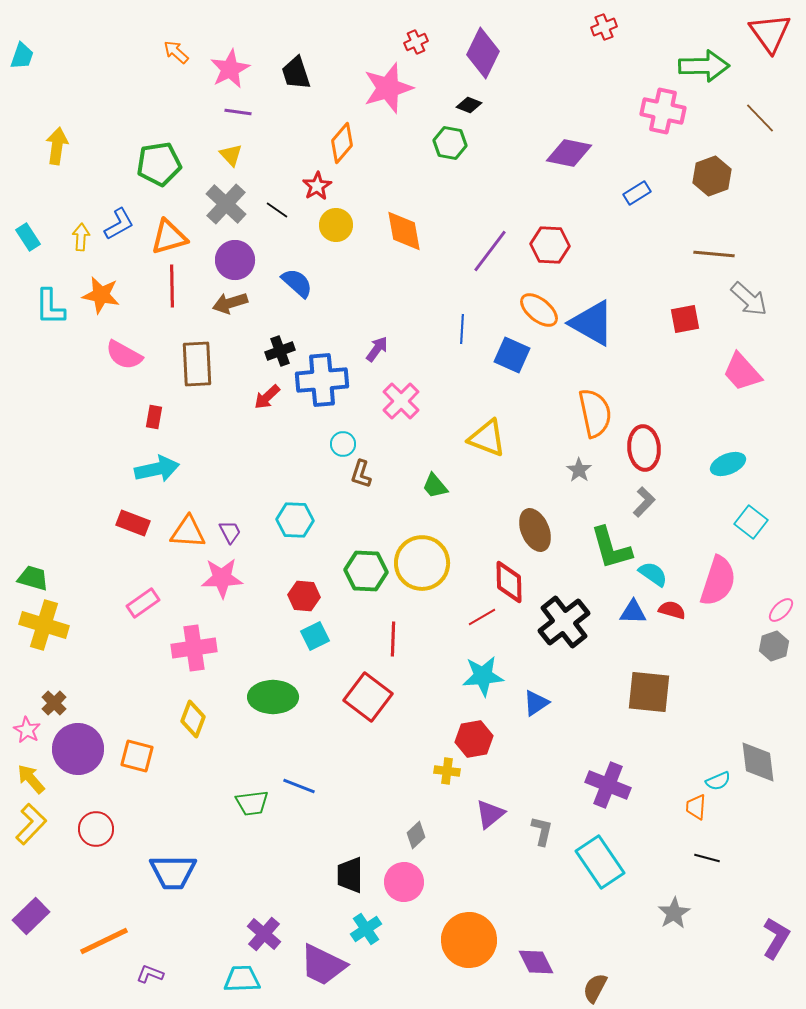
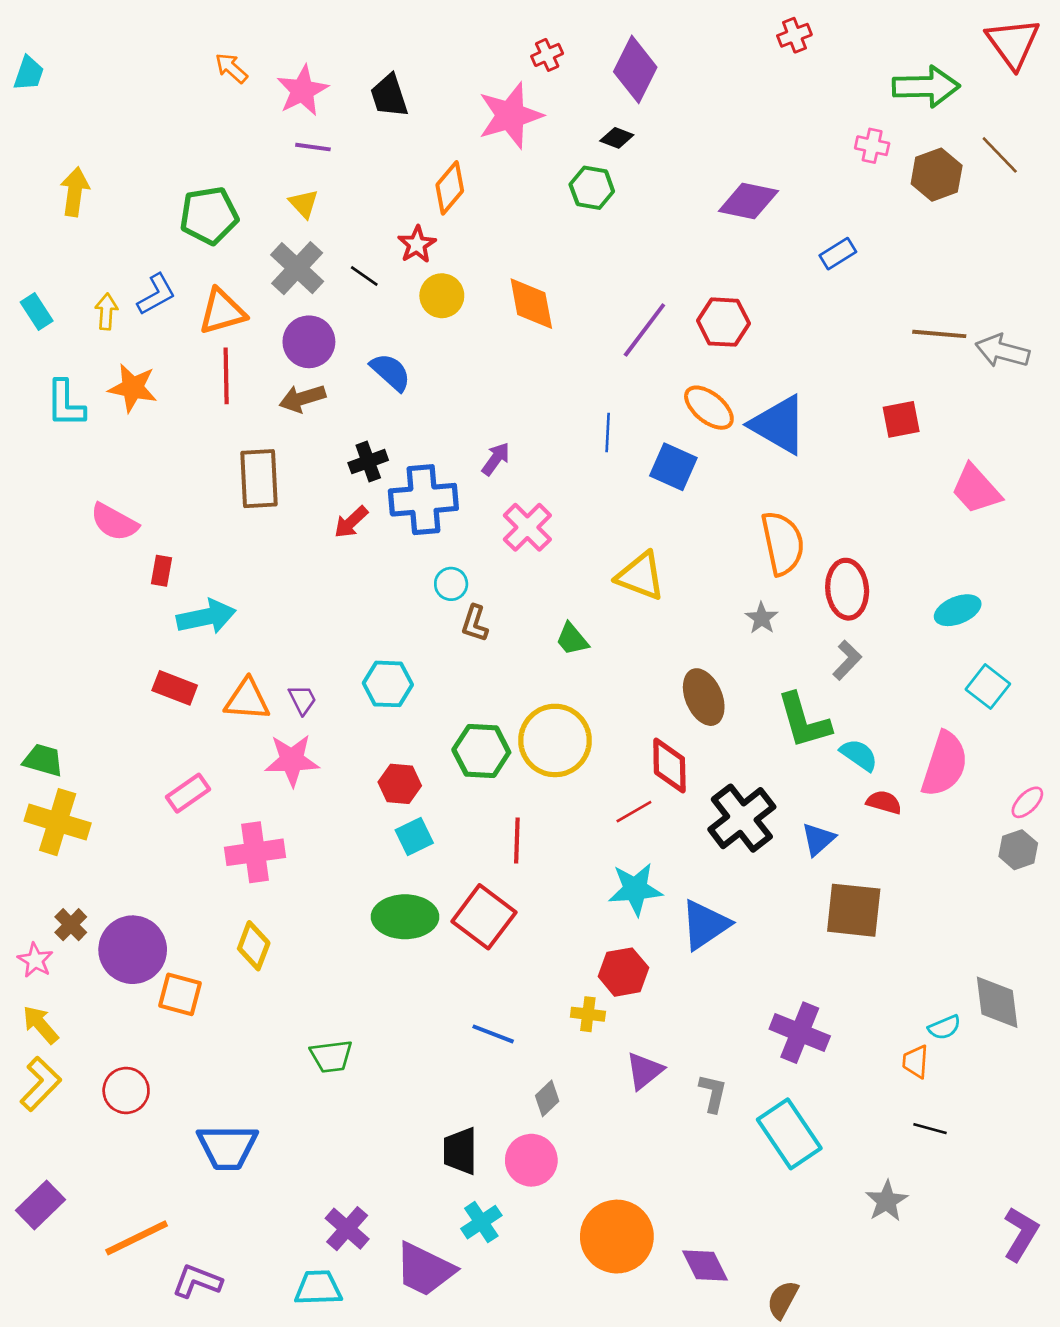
pink cross: (663, 111) -> (872, 146), size x0.6
brown hexagon: (712, 176) -> (937, 175), moved
gray arrow: (749, 299) -> (1002, 351), moved, turned 153
pink semicircle: (124, 355) -> (114, 522), moved
red rectangle: (154, 417) -> (162, 571), moved
blue triangle: (633, 612) -> (818, 839), moved, turned -44
green ellipse: (273, 697) -> (405, 917), moved
blue triangle: (536, 703) -> (705, 925), size x1.5
purple circle: (78, 749) -> (133, 950), moved
blue line: (299, 786) -> (493, 1034), moved
purple L-shape: (150, 974) -> (197, 1281), size x1.4

